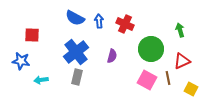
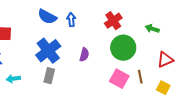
red cross: (125, 24) -> (113, 21), moved, turned 30
green arrow: (180, 30) -> (152, 29), turned -56
red triangle: (182, 61) -> (165, 60), moved

